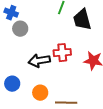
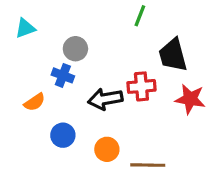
blue cross: (11, 13) -> (63, 75), moved
black trapezoid: (82, 20) -> (173, 55), moved

